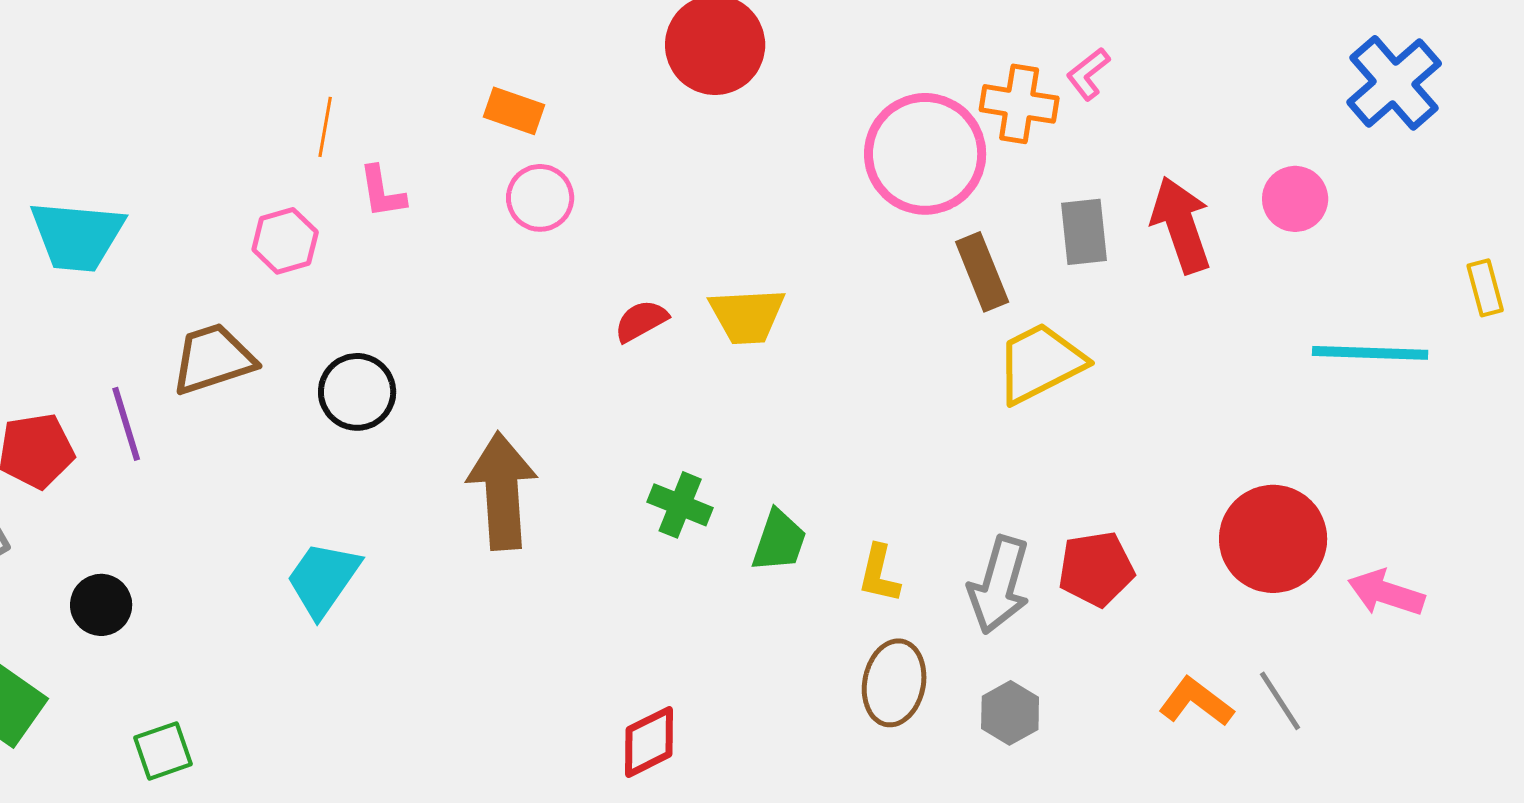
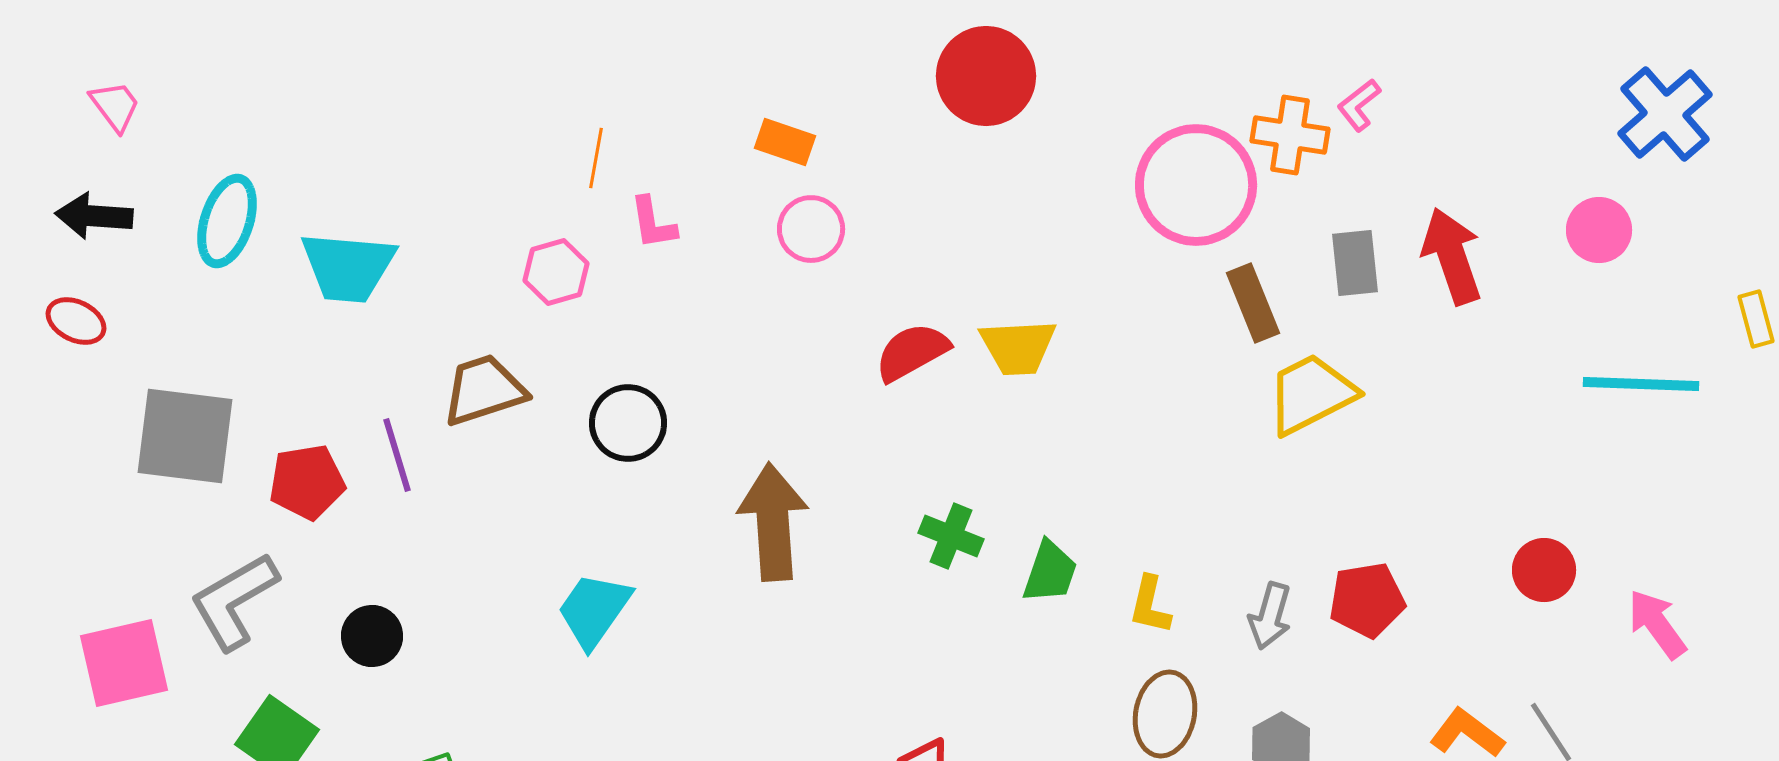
pink circle: (1295, 199) -> (1599, 230), moved
red semicircle: (641, 321) -> (912, 352), size x1.4
red circle: (1273, 539) -> (1544, 570), size x0.6
gray arrow: (999, 585) -> (1270, 616), size x0.7
pink arrow: (1386, 593) -> (1657, 624), turned 36

